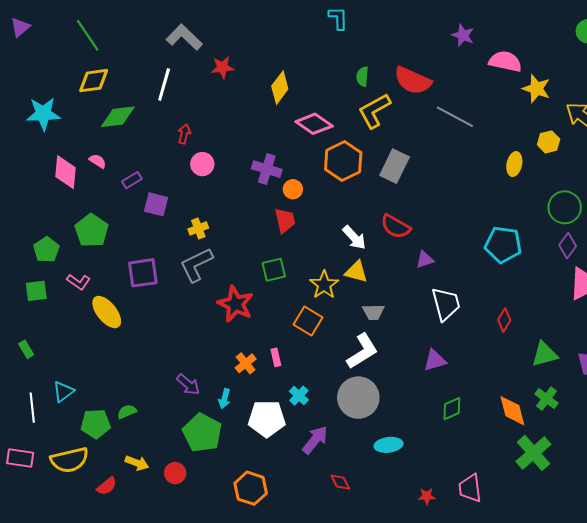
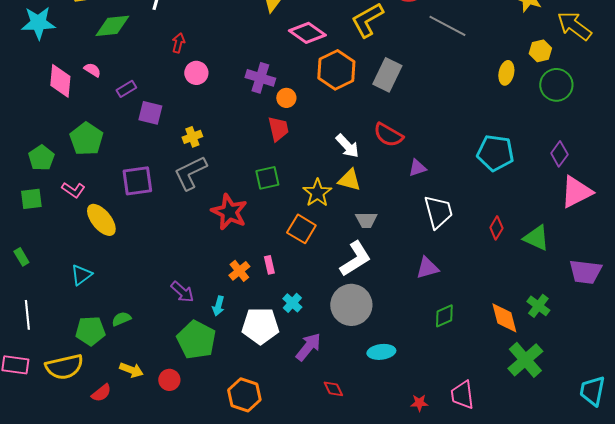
green circle: (565, 207) -> (556, 85), moved
green triangle: (545, 354) -> (536, 238), moved, turned 40
cyan triangle: (63, 392) -> (81, 275), moved

